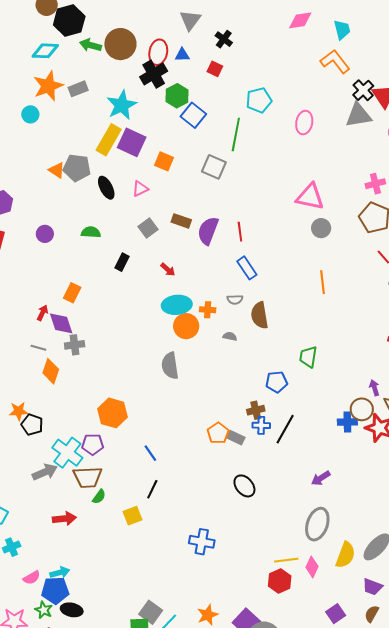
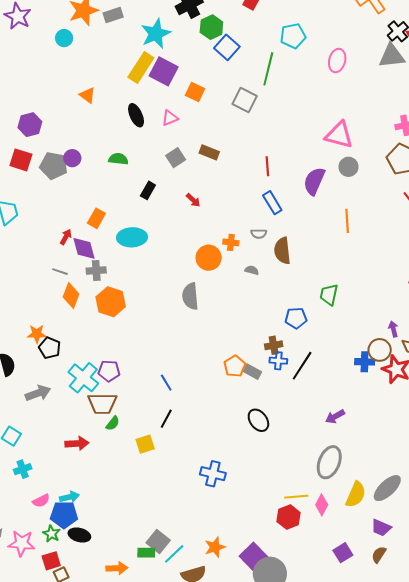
gray pentagon: (77, 168) -> (54, 166), moved
purple semicircle: (208, 231) -> (314, 181), moved
cyan ellipse: (177, 305) -> (132, 237), moved
orange hexagon: (113, 413) -> (111, 302), moved
gray arrow: (45, 472) -> (38, 393), moved

